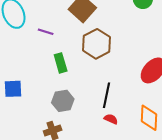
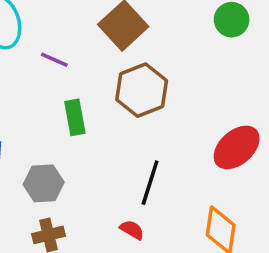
gray hexagon: (63, 101) -> (44, 183), moved
red semicircle: (111, 119) -> (132, 230), moved

